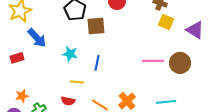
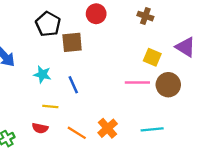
yellow square: (166, 22) -> (152, 57), moved
blue line: (97, 63) -> (73, 85), turned -35

